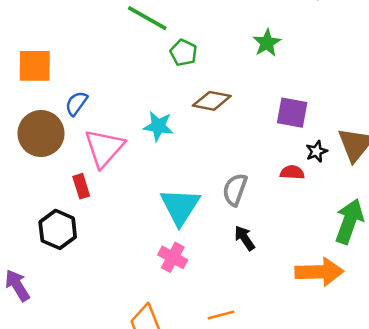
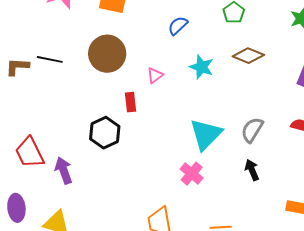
blue semicircle: (76, 103) -> (178, 26), moved
pink triangle: (104, 148) -> (155, 75), size x0.5

